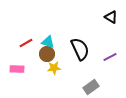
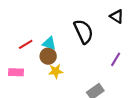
black semicircle: (80, 49) -> (84, 31), moved
purple line: (110, 57) -> (116, 59), turned -32

